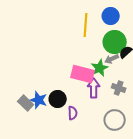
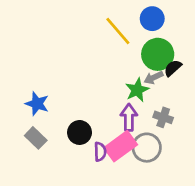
yellow line: (86, 25) -> (118, 31), turned -45
pink rectangle: (83, 74) -> (121, 146), moved, turned -50
blue star: (39, 100) -> (37, 104), moved
gray circle: (115, 120) -> (147, 148), moved

